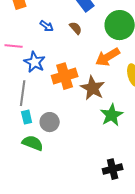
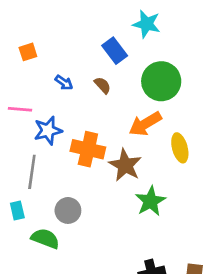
blue star: (35, 62) -> (48, 131), turned 30
orange cross: (65, 76) -> (88, 149), turned 30
cyan rectangle: (27, 117) -> (17, 210), moved

